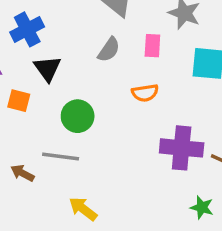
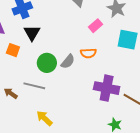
pink rectangle: (152, 46) -> (96, 26), turned 40
gray semicircle: (109, 50) -> (68, 62), moved

